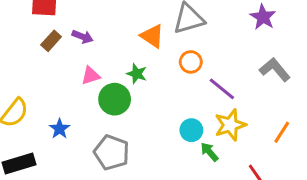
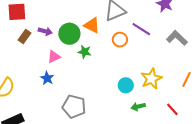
purple line: (222, 89) -> (141, 29), moved
green circle: (115, 99) -> (69, 34), moved
blue star: (60, 129) -> (47, 78), moved
green arrow: (209, 152) -> (138, 107), moved, turned -56

